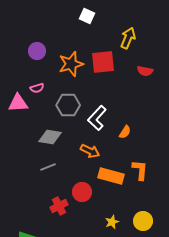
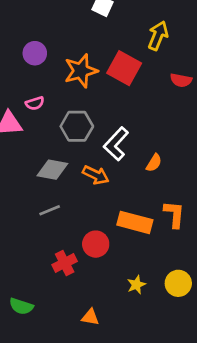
red square: (103, 62) -> (124, 68), turned 35
orange arrow: (90, 151) -> (96, 175), moved

